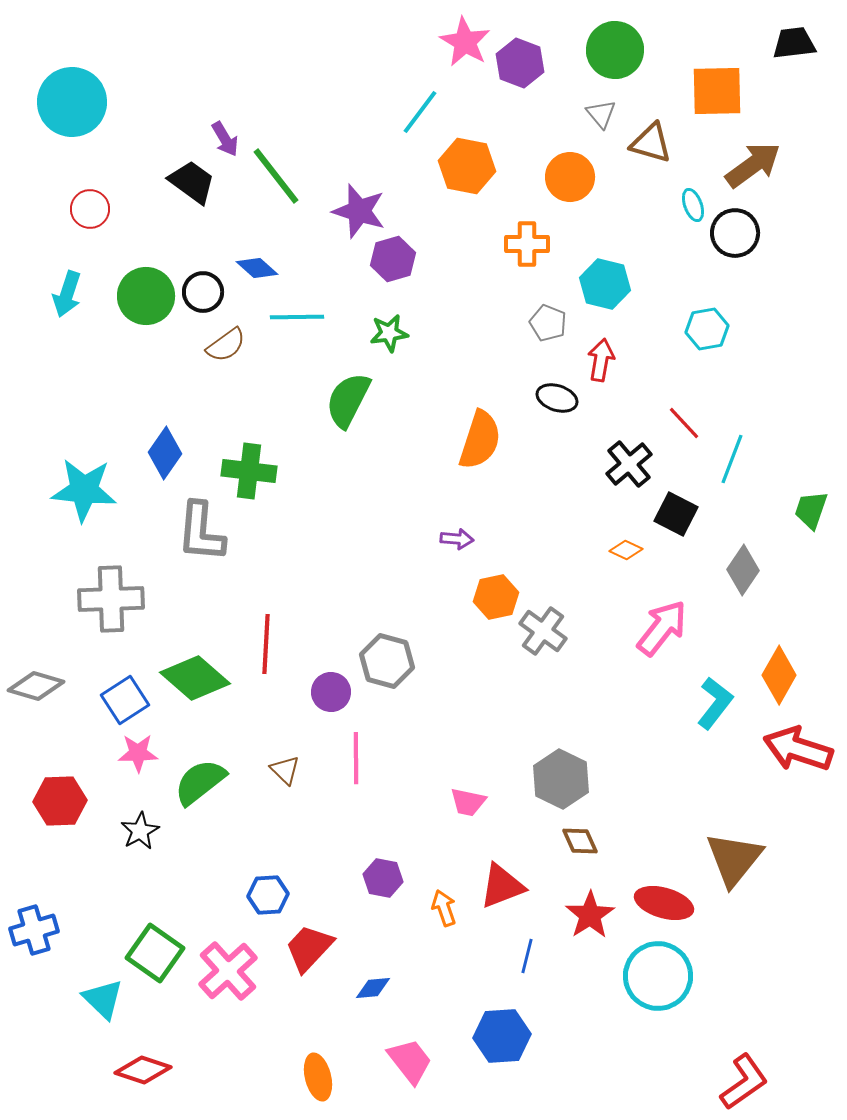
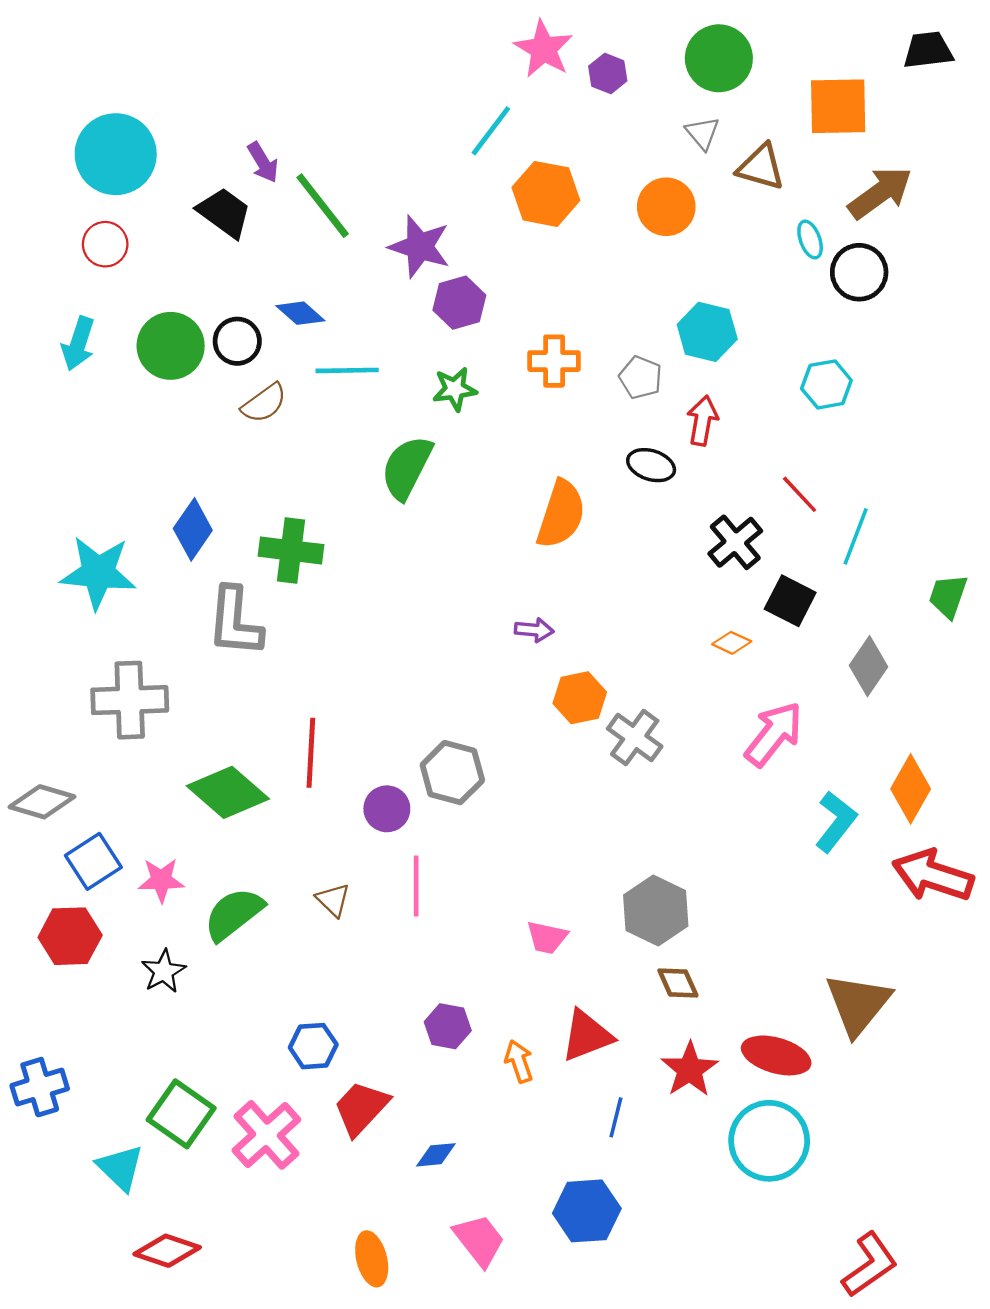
purple hexagon: (520, 63) -> (608, 74), size x0.7
cyan circle: (72, 102) -> (116, 154), moved
orange cross: (527, 244) -> (554, 361), moved
blue square: (125, 700) -> (93, 861), moved

